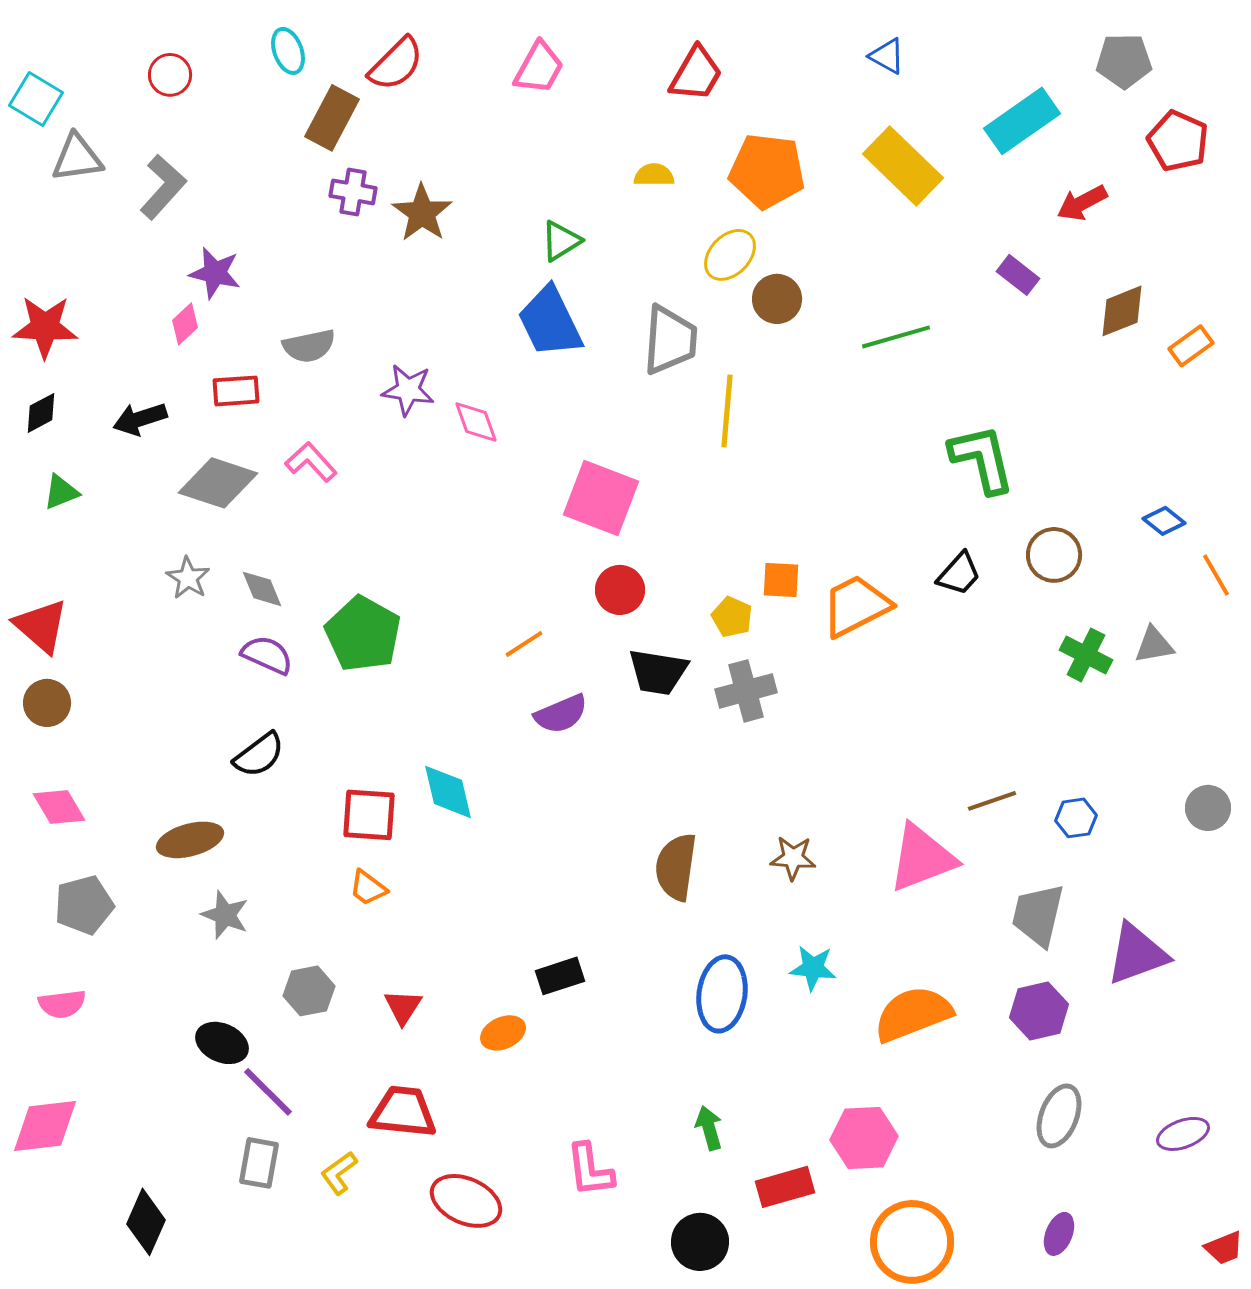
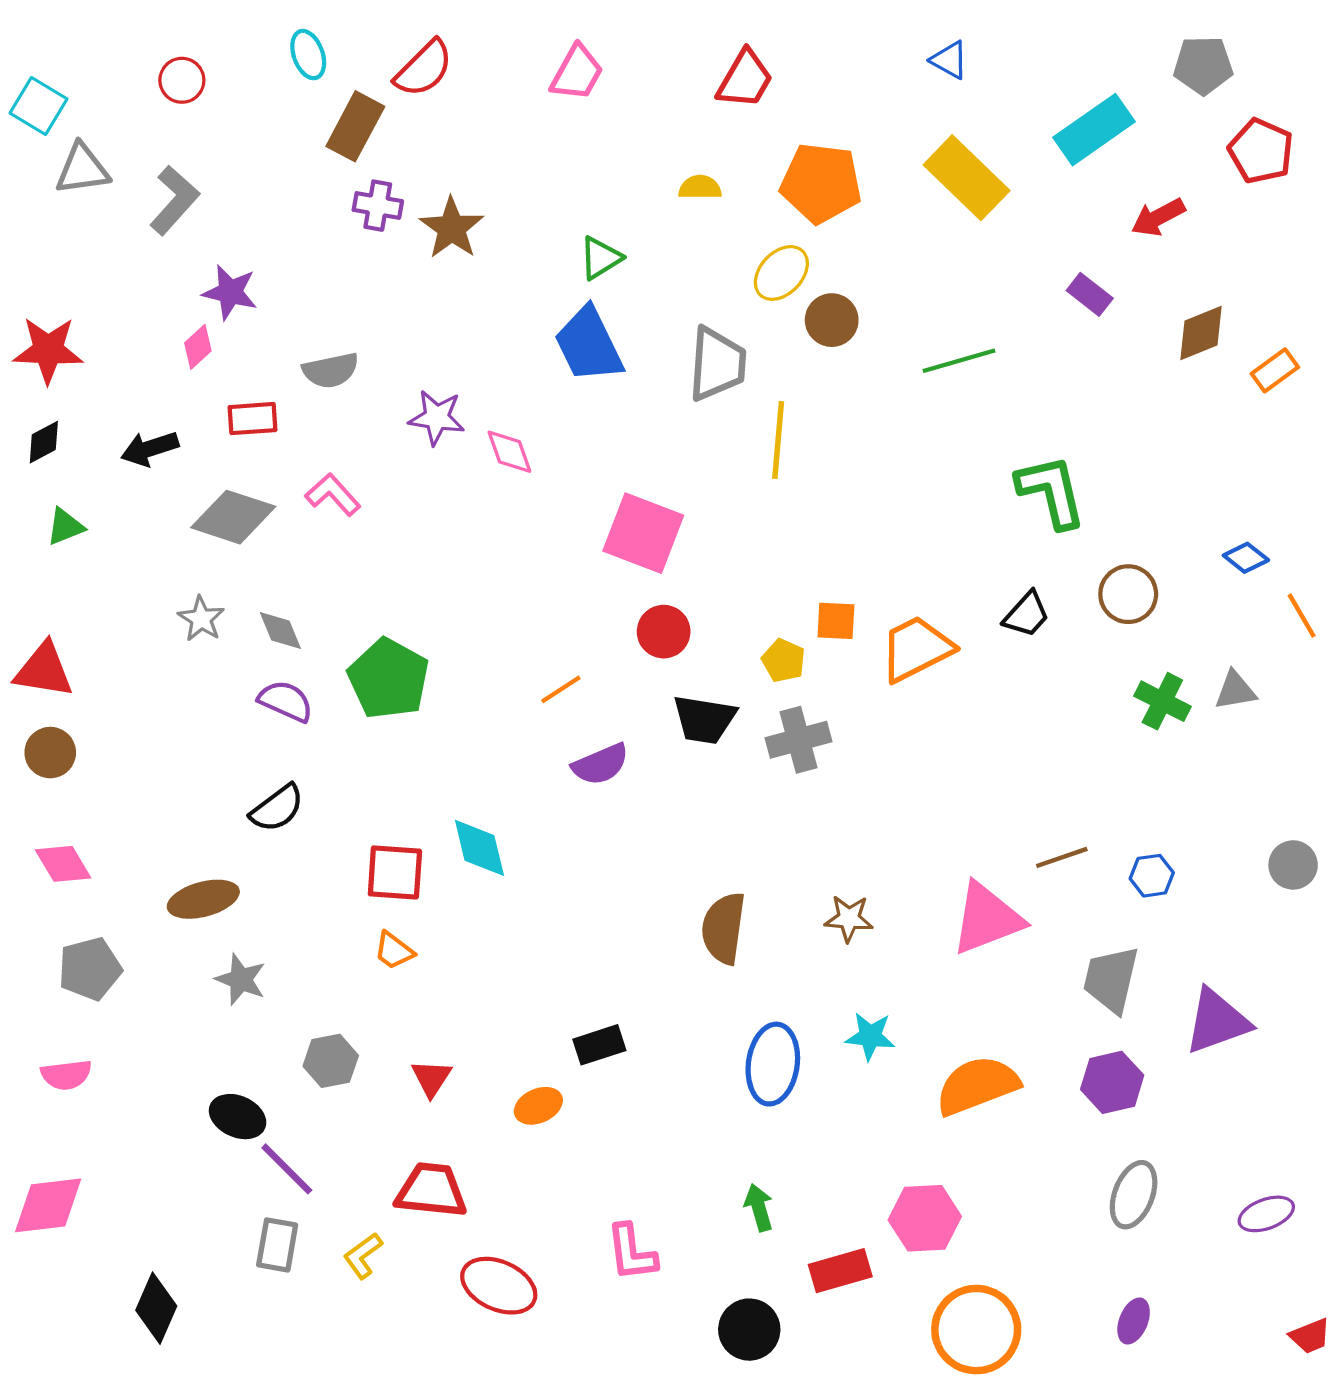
red triangle: (41, 626) -> (44, 670), turned -32

